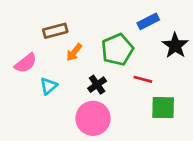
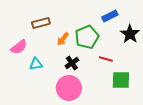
orange arrow: (74, 52) -> (63, 39), moved
cyan triangle: (49, 86) -> (36, 64), turned 32

